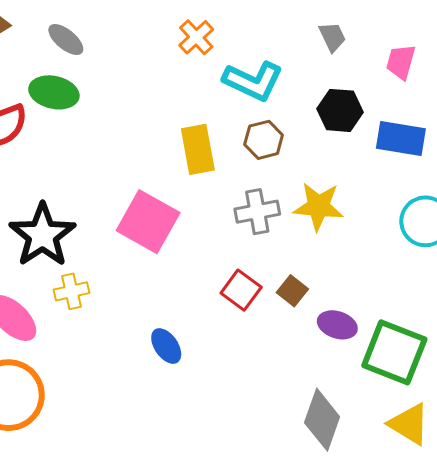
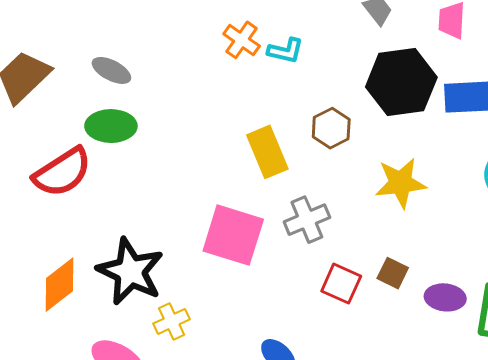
cyan L-shape: (253, 81) -> (286, 51), moved, size x0.6
black hexagon: (340, 110) -> (401, 82), size x1.5
gray cross: (257, 212) -> (307, 220), moved

